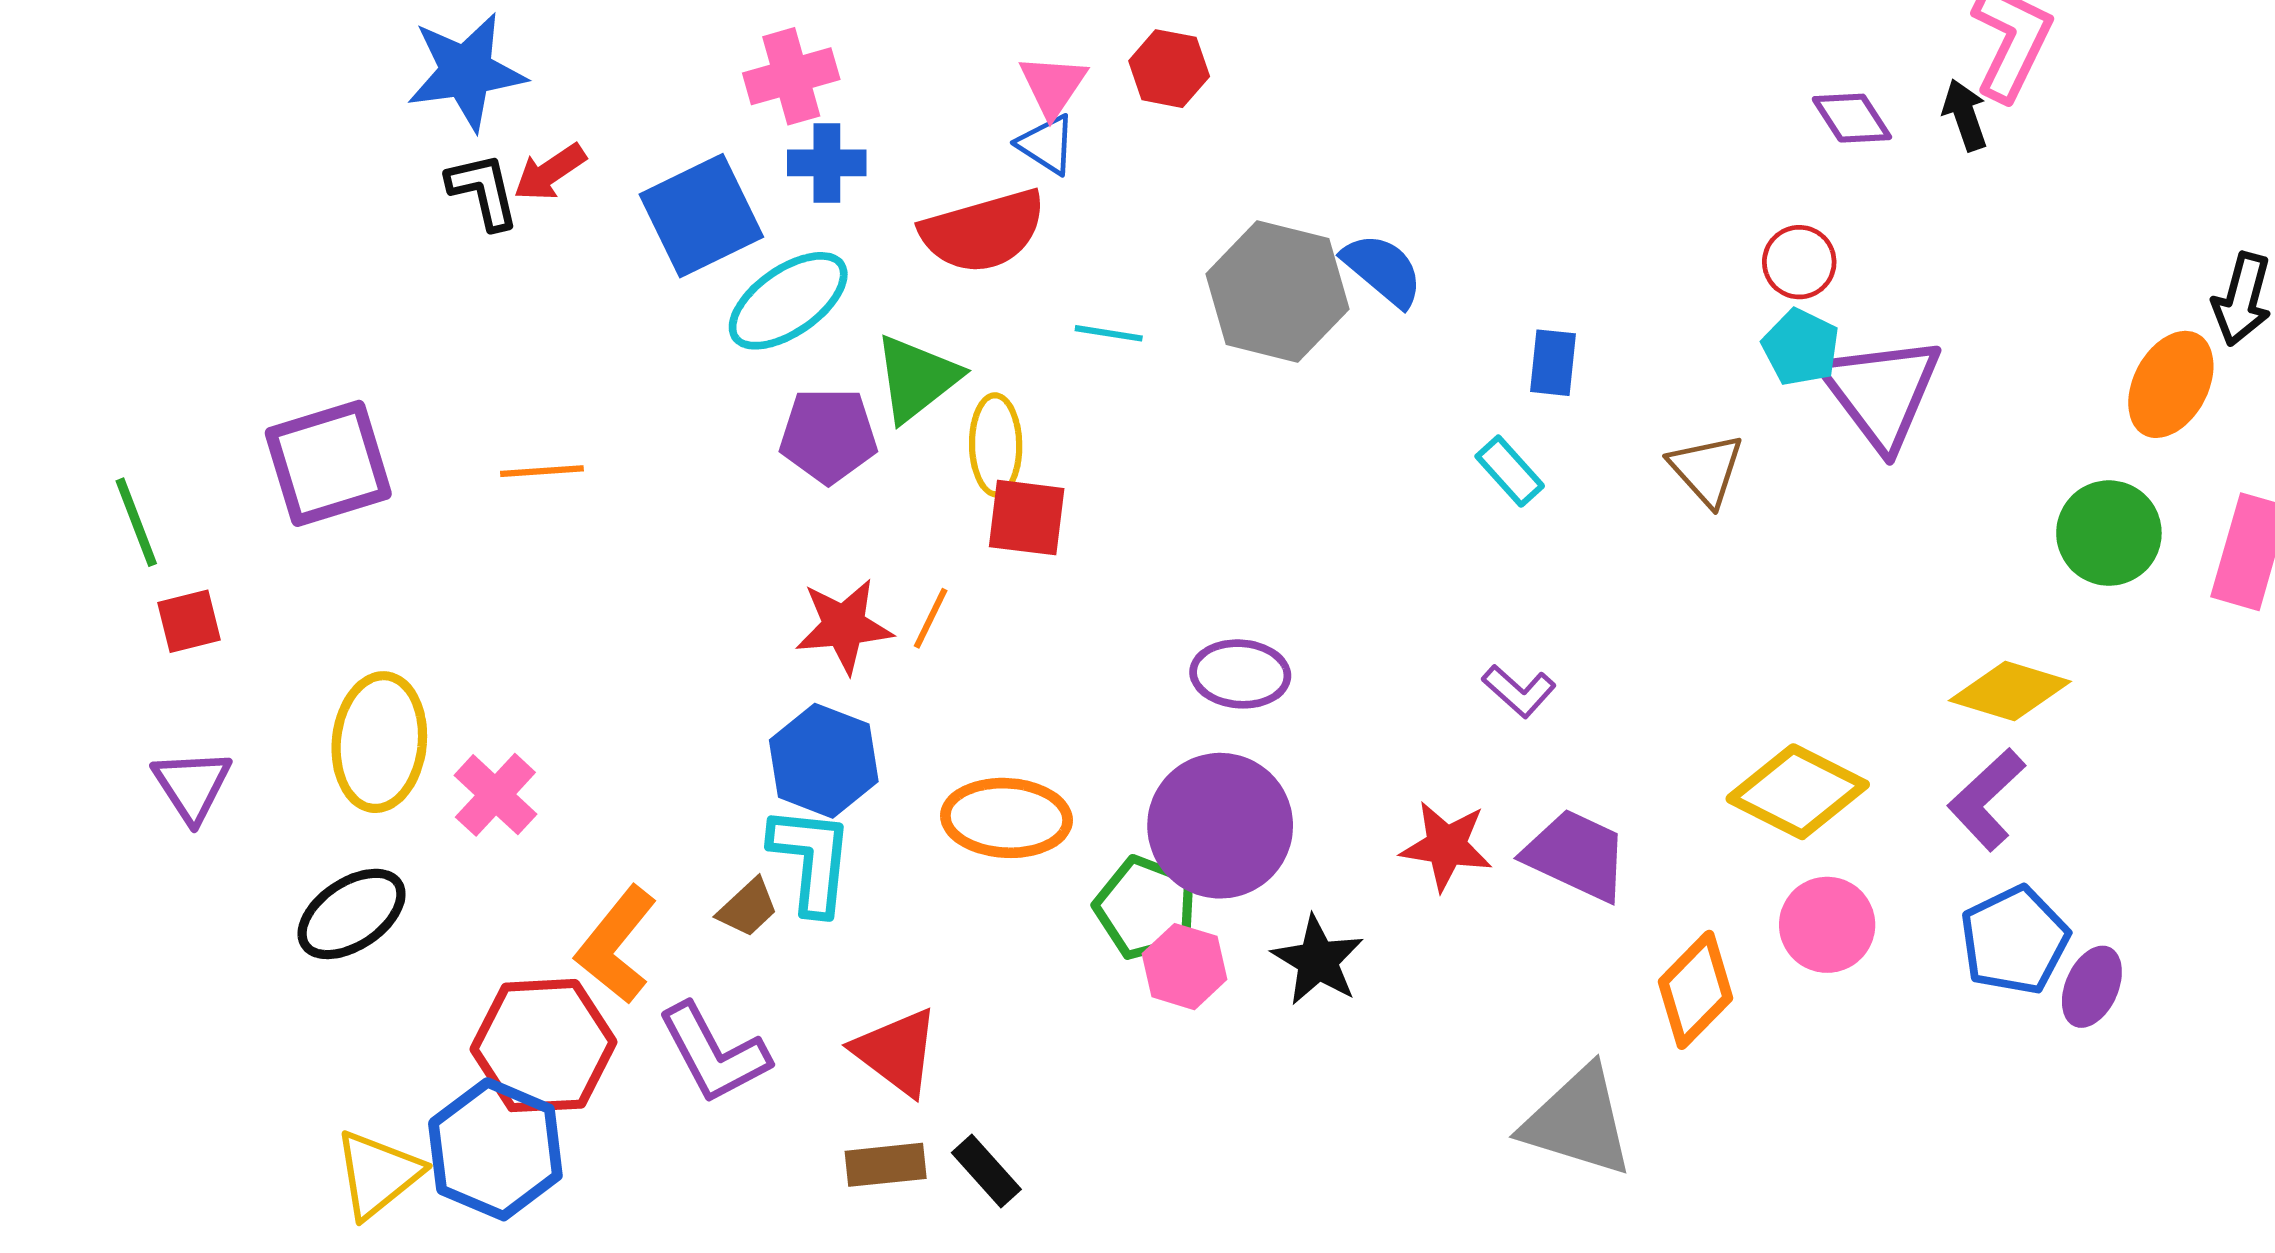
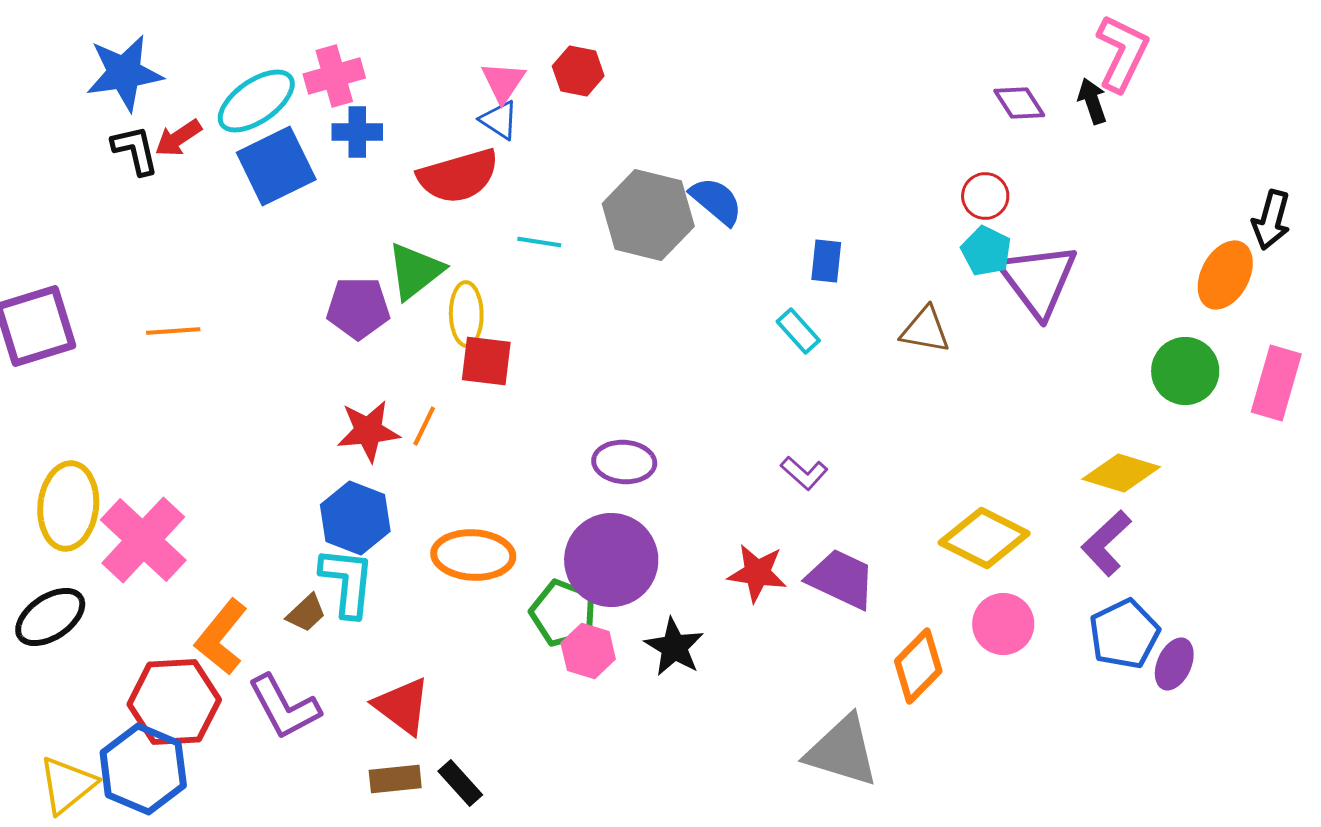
cyan ellipse: (788, 301) -> (256, 101), moved
brown triangle: (1706, 470) -> (925, 330), turned -38
pink cross: (495, 795) -> (143, 540), size x1.6

